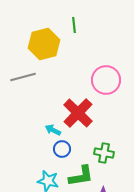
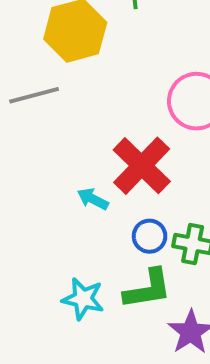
blue circle: (62, 149) -> (150, 236), moved

